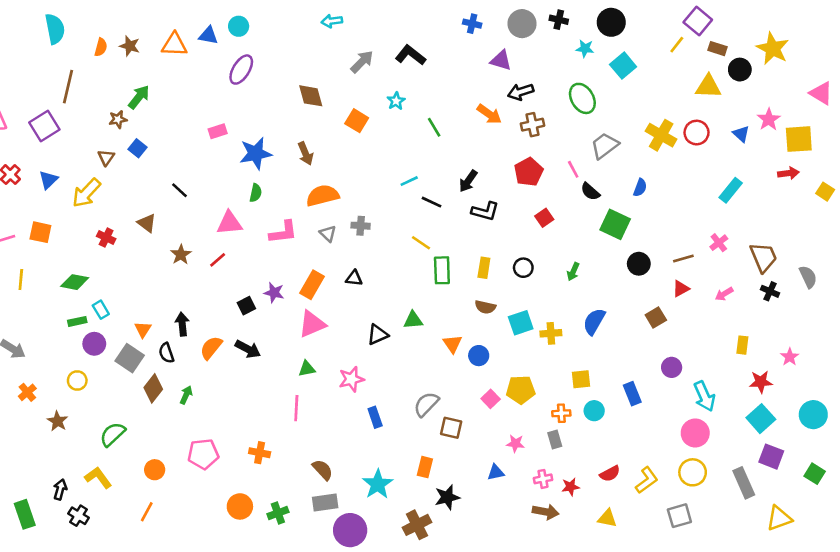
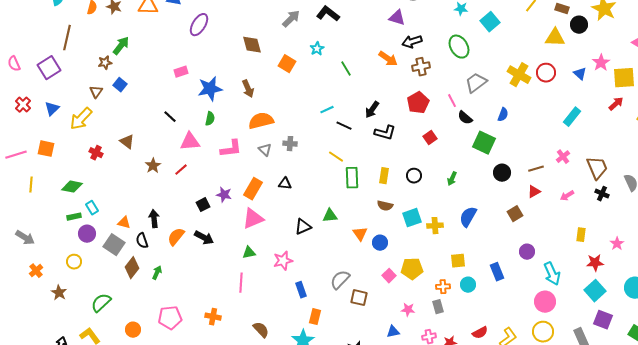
red arrow: (788, 173) -> (616, 104), turned -35
black line: (180, 190) -> (170, 117), moved
orange triangle: (143, 329) -> (124, 223), turned -48
orange rectangle: (425, 467) -> (315, 317), moved

